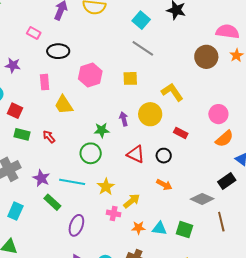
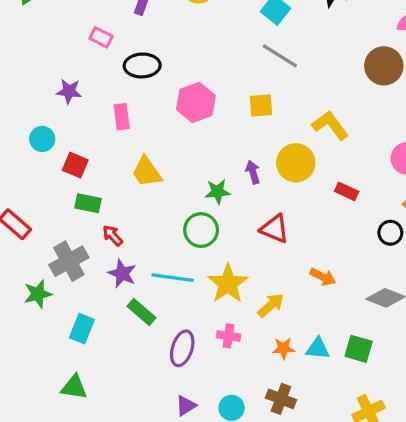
yellow trapezoid: (64, 105) -> (147, 172), moved
red arrow: (49, 137) -> (113, 235), moved
black circle: (164, 156) -> (390, 233), moved
yellow star: (106, 187) -> (228, 284), size x1.4
pink cross: (114, 213) -> (229, 336), moved

